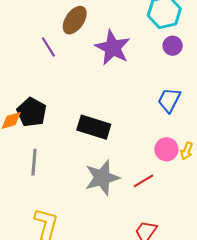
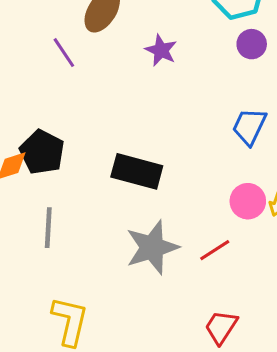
purple star: (113, 48) -> (161, 50), size x0.6

